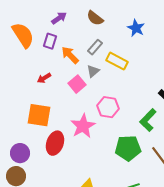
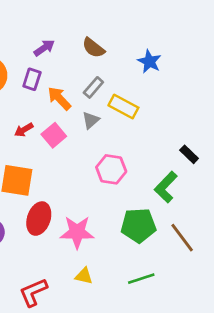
pink square: (77, 84) -> (54, 135), moved
pink star: (83, 126) -> (77, 232), moved, turned 30

